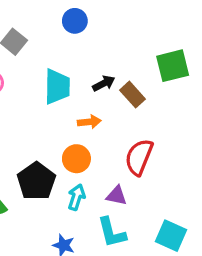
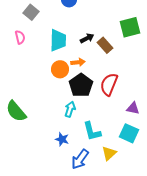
orange circle: (76, 159) -> (60, 69), moved
black pentagon: (36, 181) -> (81, 85), moved
purple triangle: (117, 196) -> (133, 108), moved

